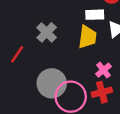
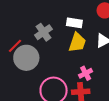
white rectangle: (95, 15) -> (74, 23), moved
gray circle: (52, 83) -> (26, 58), moved

